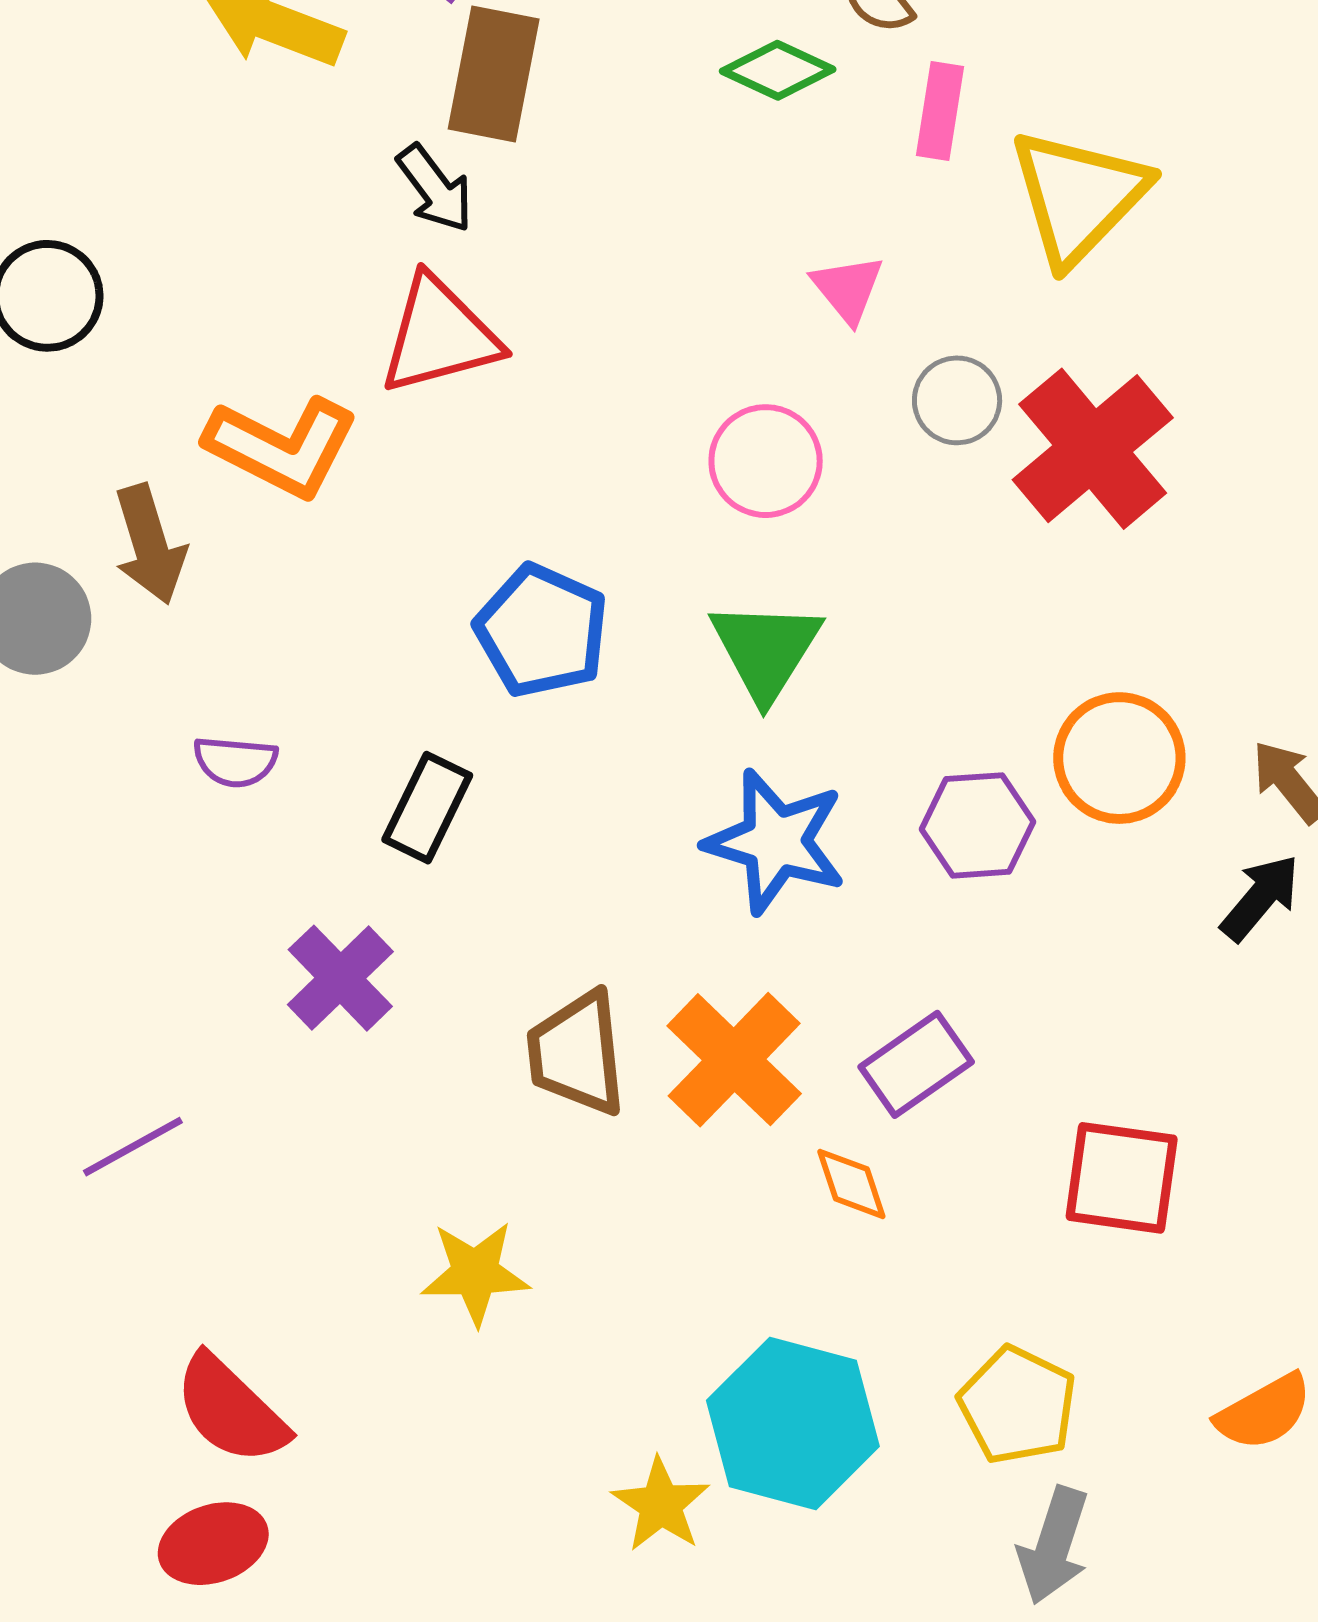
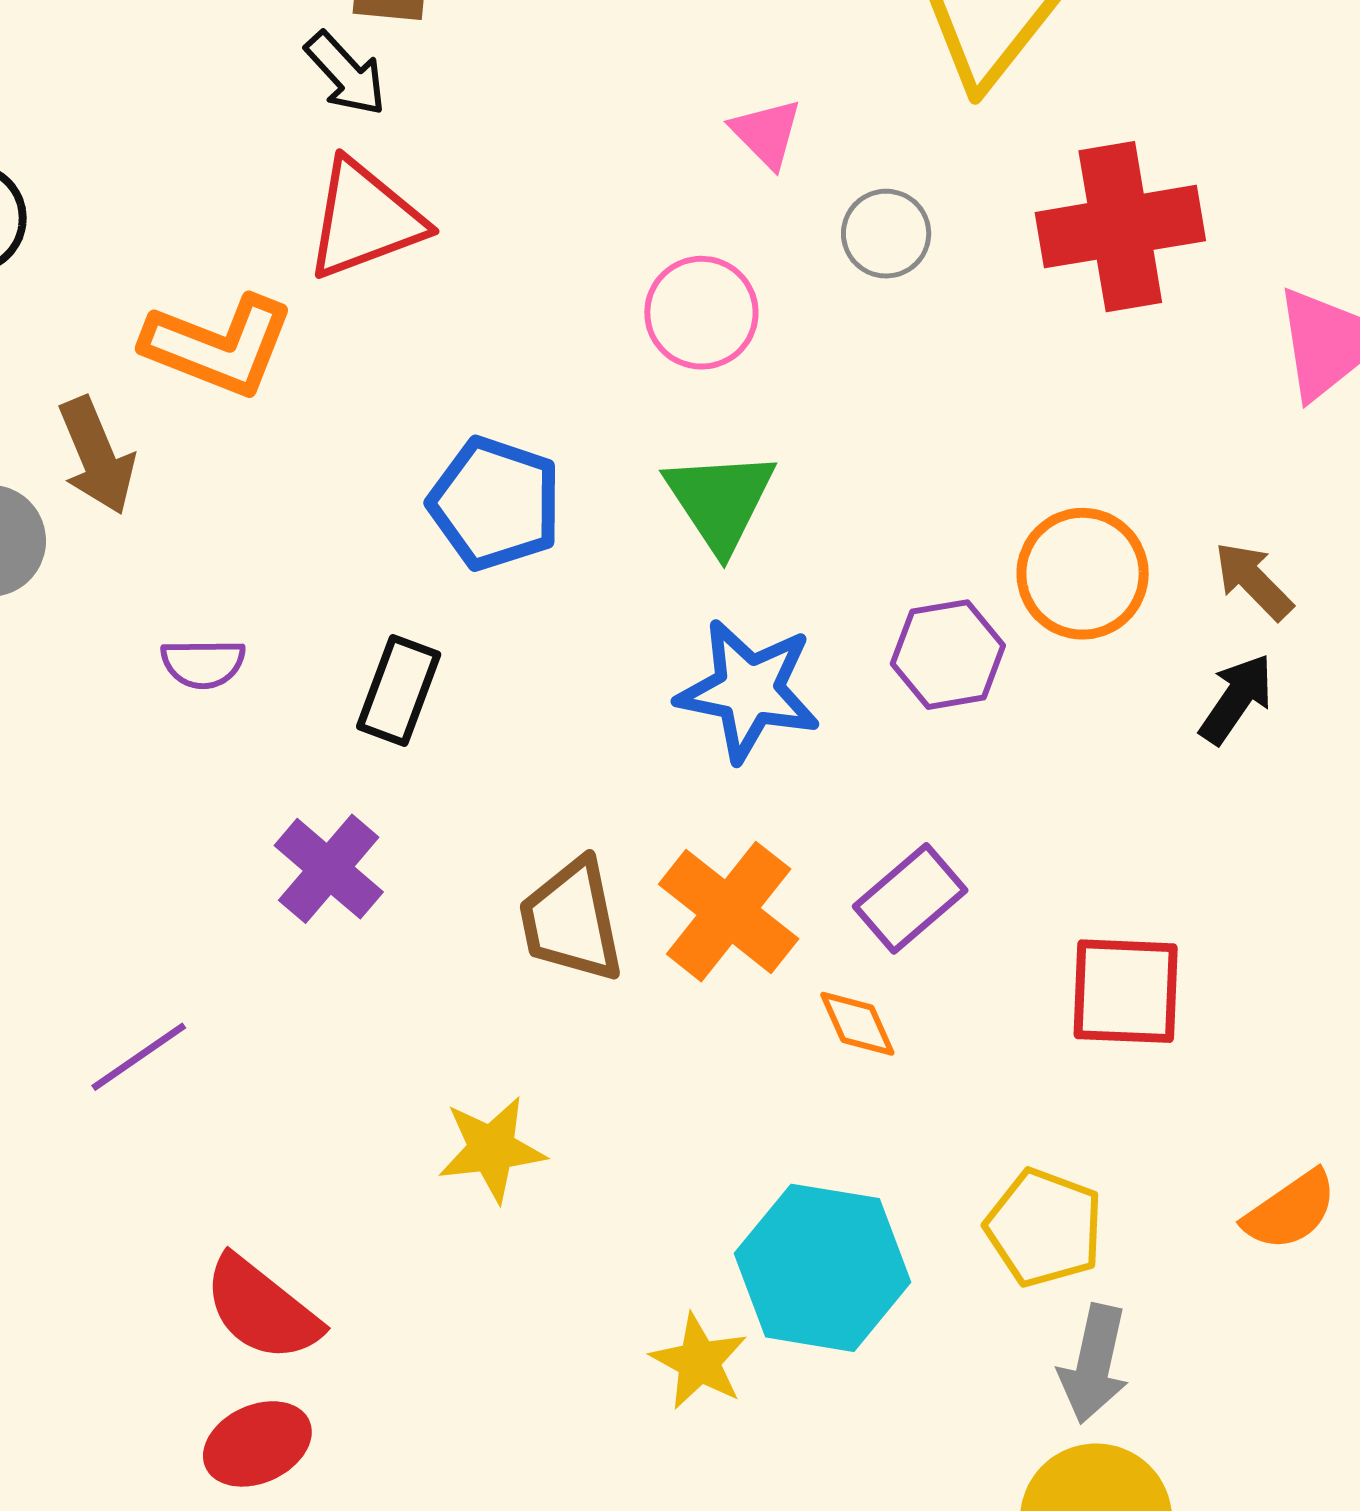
red cross: (1093, 449) -> (1120, 227), moved, turned 36

